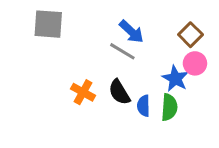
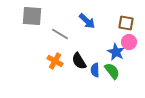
brown square: (190, 35) -> (126, 23), turned -35
gray line: (122, 51) -> (60, 34), moved
green semicircle: (169, 107) -> (112, 71), turned -42

